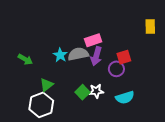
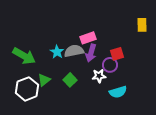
green arrow: (25, 59) -> (24, 56), size x1.6
white star: (96, 91) -> (99, 76), moved
green square: (82, 92) -> (70, 80), moved
white hexagon: (41, 105) -> (27, 89), moved

